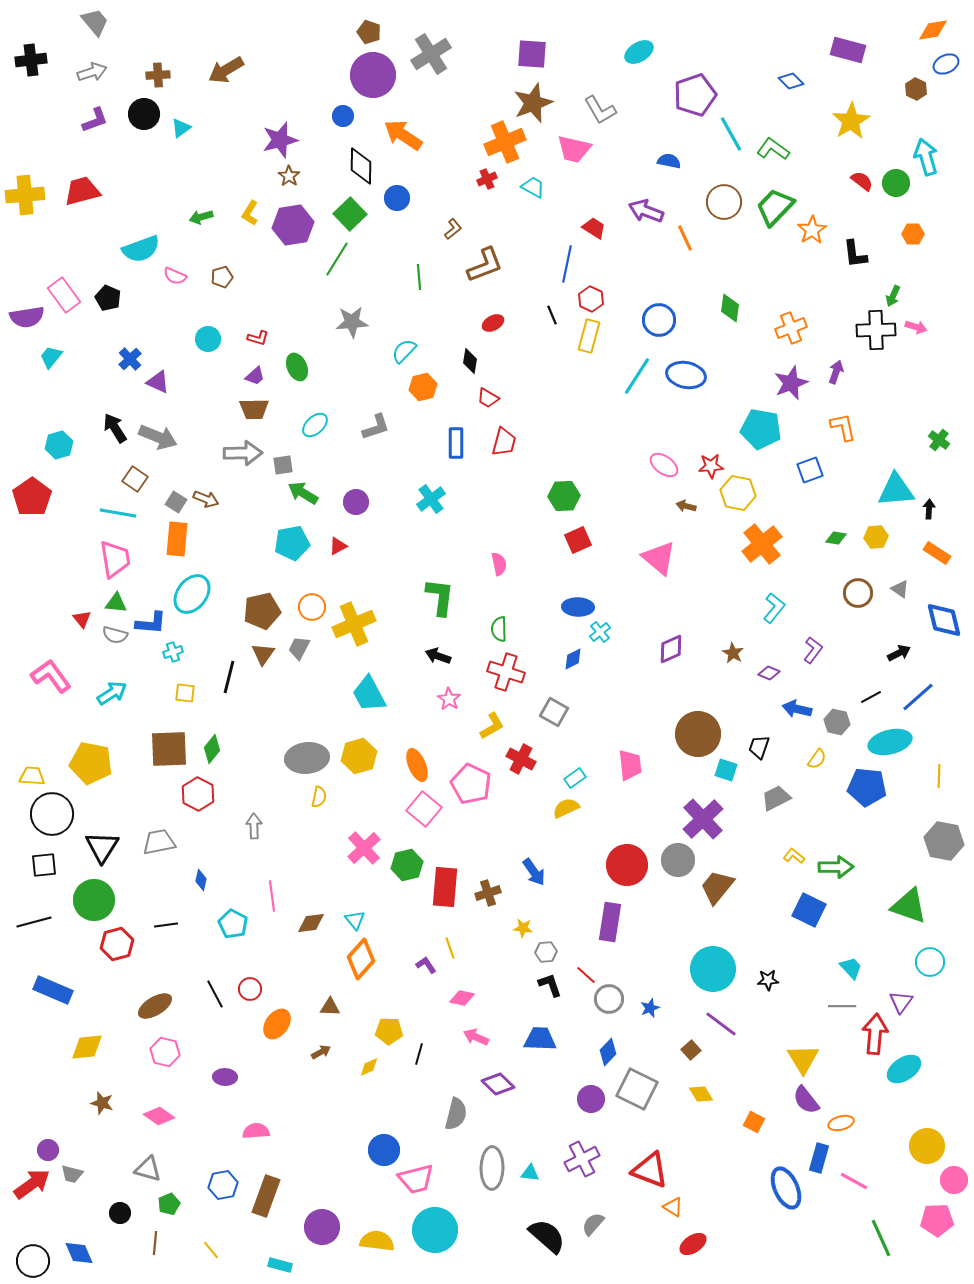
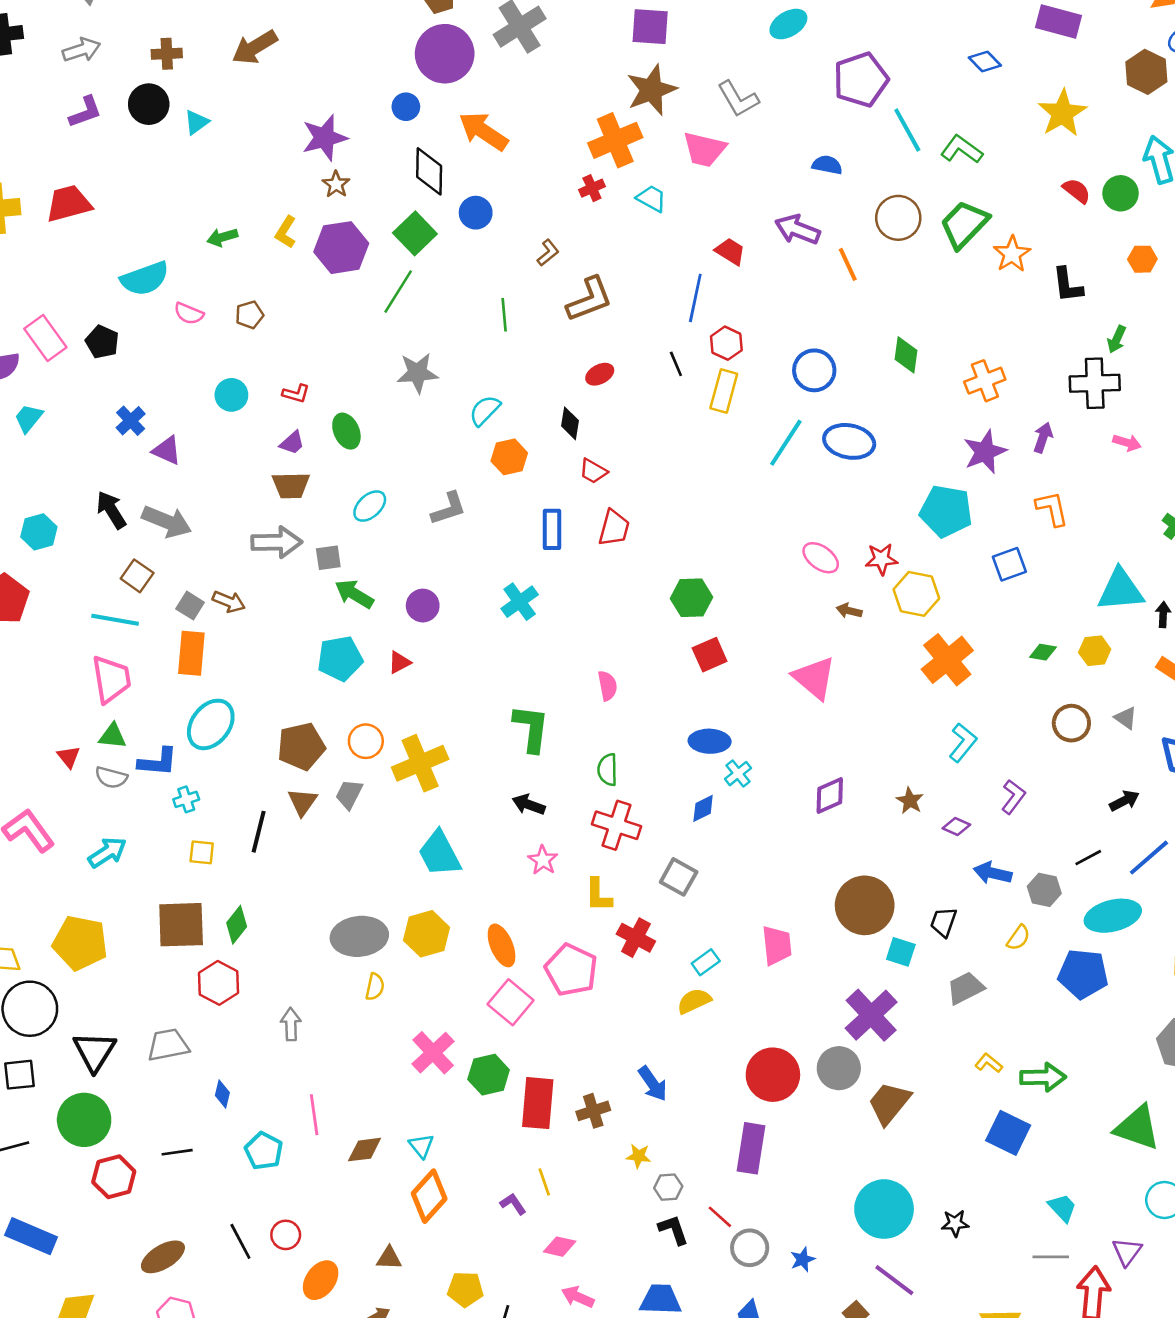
brown hexagon: (916, 89) -> (1146, 72), size x1.5
pink arrow: (916, 327) -> (1127, 443), moved
yellow L-shape: (492, 726) -> (598, 895), turned 120

